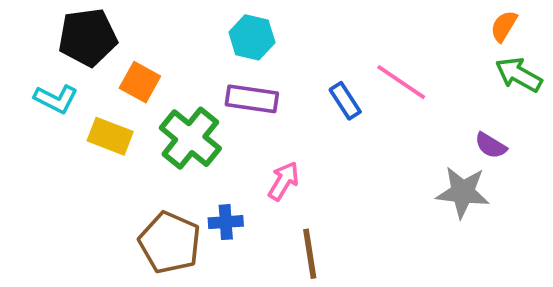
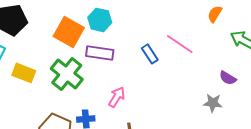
orange semicircle: (504, 26) -> (215, 14), moved
orange square: (140, 82) -> (69, 32), moved, size x1.4
gray star: (463, 192) -> (213, 103), size x0.7

